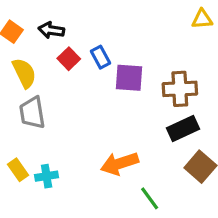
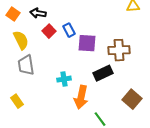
black rectangle: (183, 129) -> (103, 73), moved
orange arrow: (120, 163) -> (81, 97), turned -60
cyan cross: (47, 176) -> (64, 79), moved

